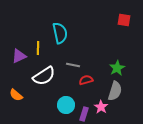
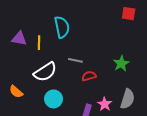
purple triangle: (19, 56) -> (19, 39), moved, turned 35
gray semicircle: (115, 91) -> (127, 99), moved
cyan circle: (66, 105) -> (54, 99), moved

